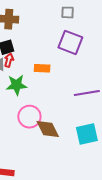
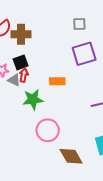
purple square: (70, 42) -> (84, 54), turned -35
brown diamond: (48, 129) -> (71, 156), moved

